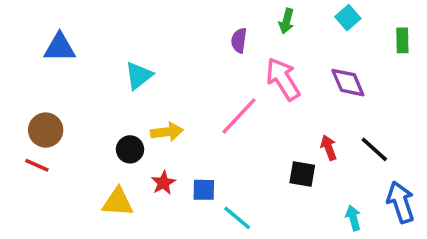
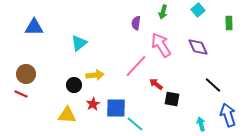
red arrow: (329, 148) -> (156, 84), moved, turned -32
blue square: (204, 190) -> (116, 108), size x1.5

